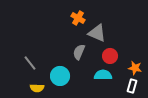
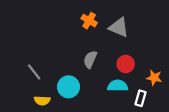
gray triangle: (97, 33) -> (119, 27), moved
white rectangle: (132, 86) -> (140, 98), moved

